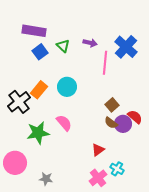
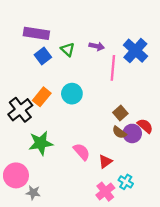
pink semicircle: (64, 123) -> (82, 152), moved
gray star: (46, 179) -> (33, 193), moved

